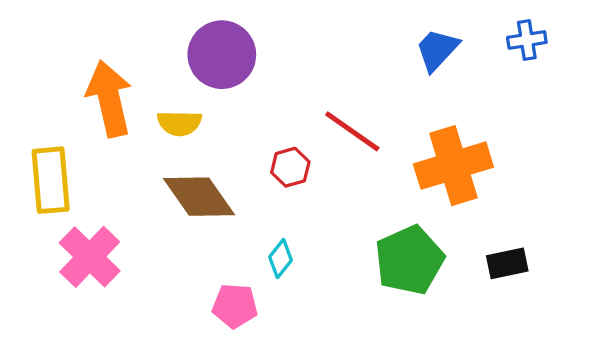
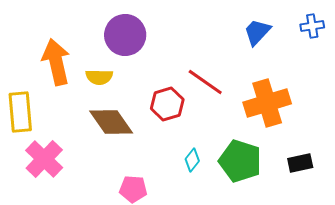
red hexagon: (290, 167) -> (167, 104), size x1.4
cyan diamond: (281, 259) -> (192, 160), moved
green pentagon: (409, 260) -> (240, 161), turned -30

